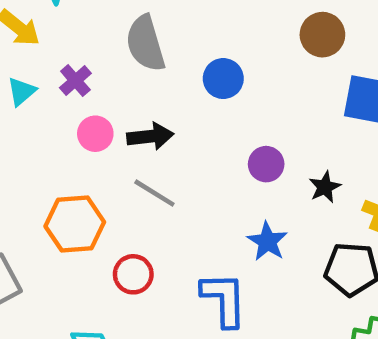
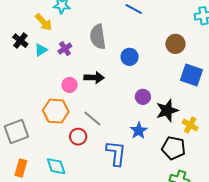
pink circle: (95, 134) -> (70, 85), moved
black star: (325, 187) -> (167, 110), size x1.6
gray line: (154, 193) -> (92, 119), moved

